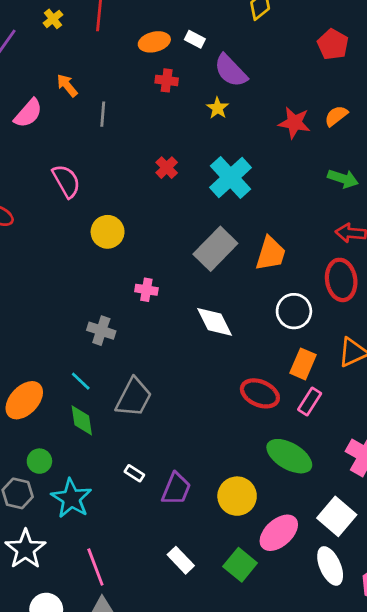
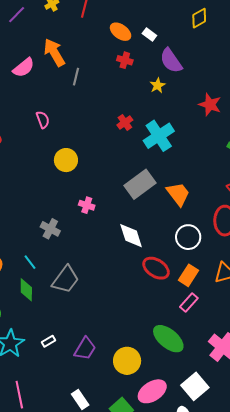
orange ellipse: (154, 42) -> (121, 32), turned 40
orange arrow: (67, 85) -> (54, 52), size x1.6
red cross: (167, 168) -> (125, 122), moved
pink semicircle: (66, 181) -> (43, 120), size x0.7
orange trapezoid: (271, 254) -> (178, 194), turned -64
red ellipse: (260, 393) -> (156, 268), moved
white rectangle: (134, 473) -> (49, 341), moved, turned -72

